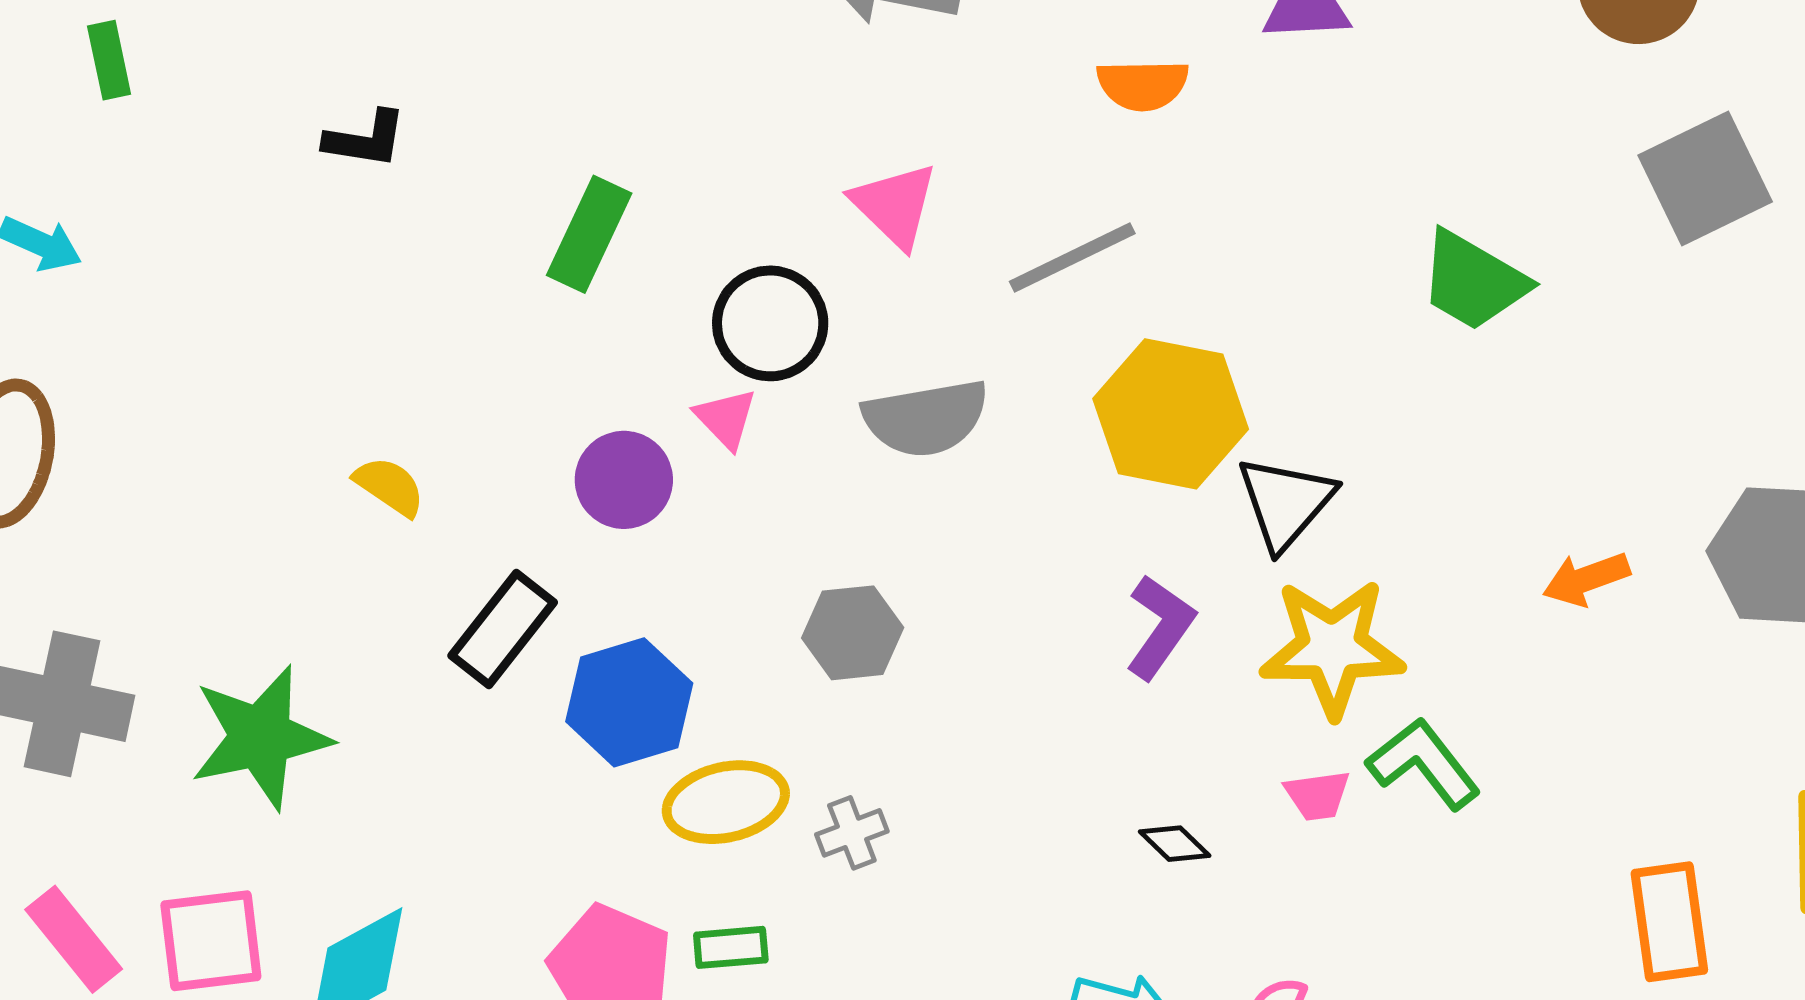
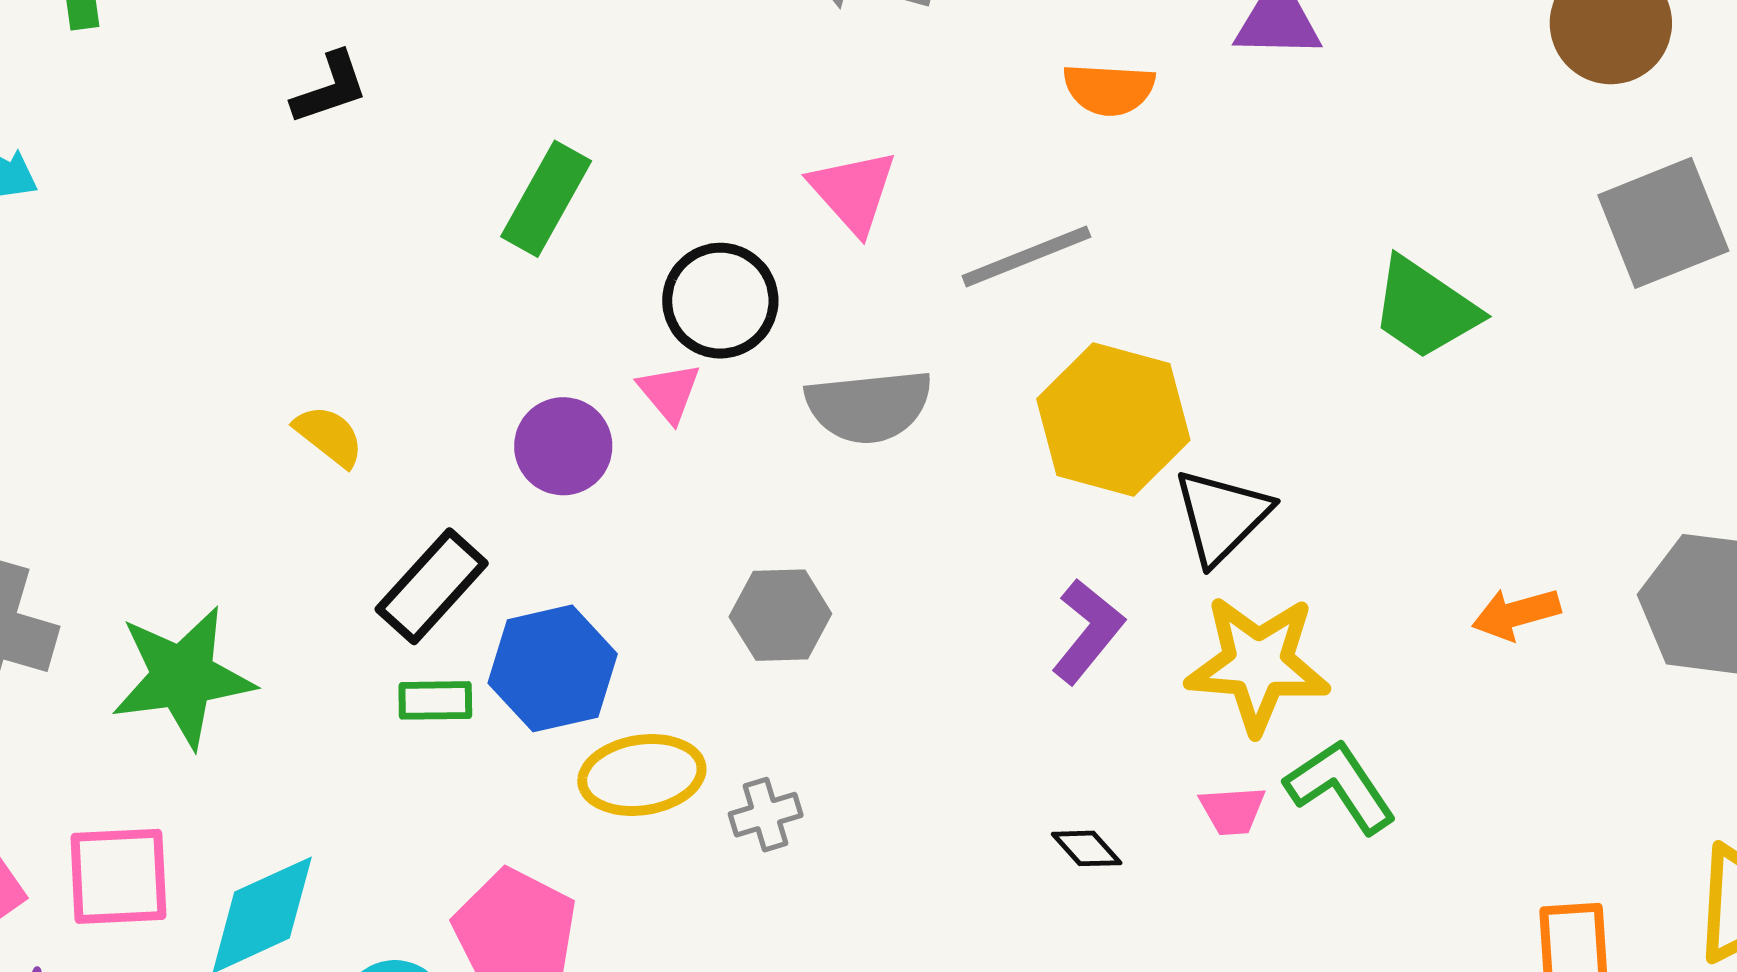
black L-shape: (365, 139) -> (330, 88), turned -32
green rectangle: (731, 947) -> (435, 700), moved

